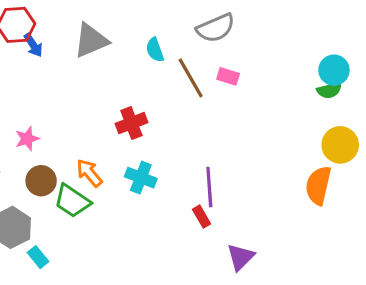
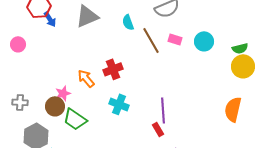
cyan circle: (334, 70) -> (204, 41), moved
pink star: (27, 139) -> (63, 93), moved
yellow circle: (340, 145) -> (243, 66), moved
orange arrow: (89, 173) -> (86, 78), moved

